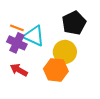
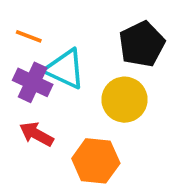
orange line: (17, 28) -> (29, 36), moved
orange hexagon: (56, 70) -> (96, 161), moved

